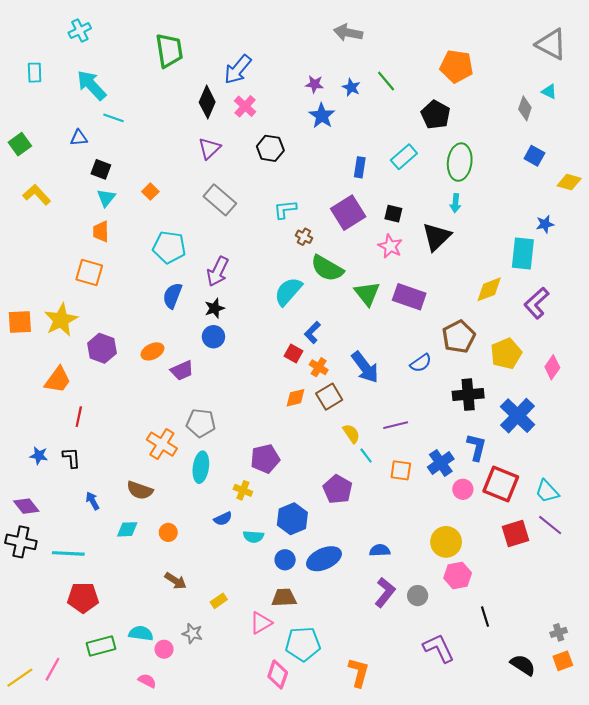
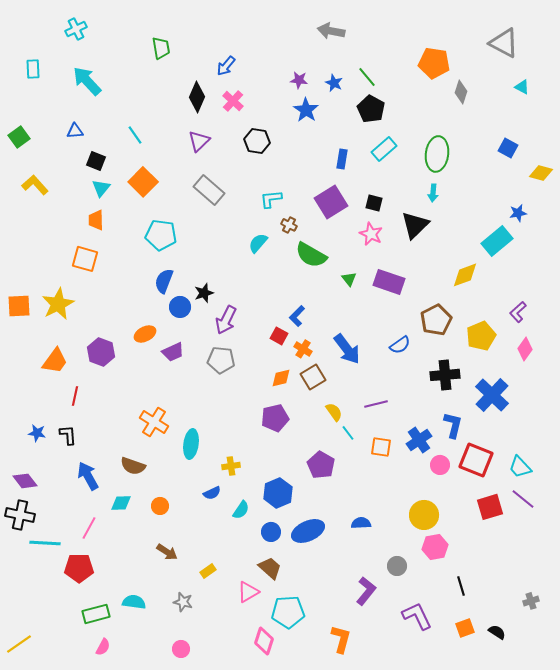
gray triangle: (551, 44) -> (504, 43), moved
green trapezoid: (169, 51) -> (161, 48), size x0.7
blue arrow: (238, 69) -> (226, 66), size x0.7
gray diamond: (525, 108) -> (461, 92), moved
black pentagon: (435, 115) -> (371, 109), moved
cyan line: (114, 118) -> (135, 135), moved, turned 36
orange square: (150, 192) -> (143, 182), size x1.8
cyan rectangle: (523, 254) -> (497, 241), turned 44
purple arrow: (218, 271) -> (226, 320), moved
cyan semicircle: (288, 291) -> (258, 243), moved, size x0.7
green triangle: (367, 294) -> (349, 279), size x0.6
purple L-shape: (537, 303) -> (518, 312), moved, size x0.7
blue circle: (213, 337) -> (180, 307), moved
purple hexagon: (102, 348) -> (101, 352), moved
gray pentagon: (201, 423) -> (221, 360), moved
purple pentagon: (265, 459) -> (275, 418), moved
yellow cross: (243, 490) -> (231, 466), turned -30
blue arrow: (92, 501) -> (88, 476), size x1.6
cyan semicircle: (253, 537) -> (241, 510), turned -60
cyan line: (68, 553) -> (45, 543), moved
purple L-shape: (385, 592) -> (366, 591), moved
brown trapezoid: (284, 598) -> (270, 568), turned 45
pink circle: (164, 649) -> (181, 649), moved
orange square: (563, 661) -> (465, 628), moved
black semicircle: (523, 665) -> (497, 632), size x0.7
pink line: (52, 669) -> (89, 528), moved
pink semicircle: (147, 681) -> (103, 647), moved, turned 90

